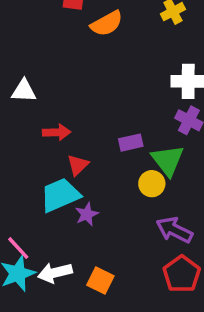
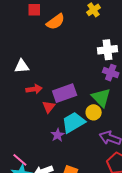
white triangle: (24, 91) -> (22, 66), moved
purple rectangle: (131, 143) -> (65, 93), moved, size x1.6
cyan trapezoid: (60, 195) -> (73, 122), moved

